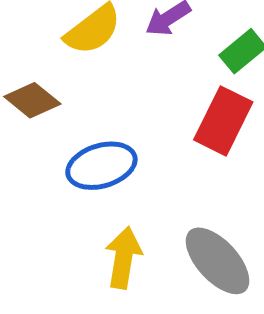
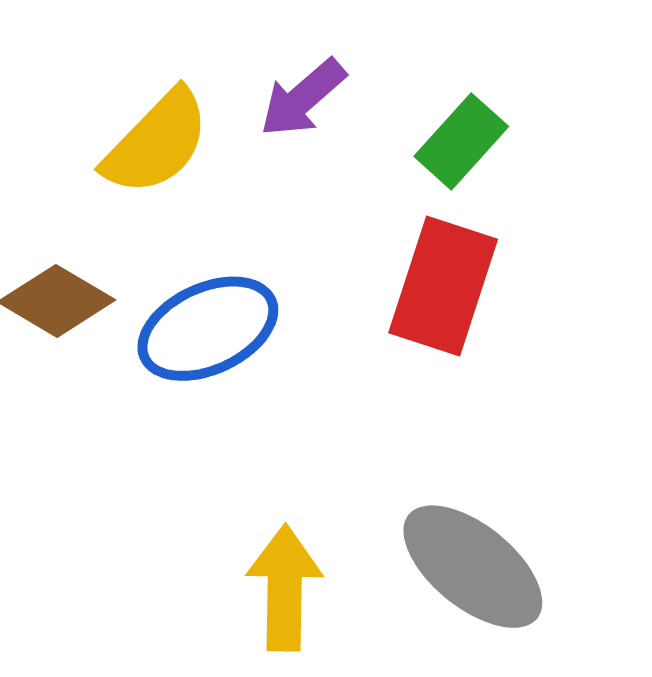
blue ellipse: (101, 166) -> (208, 329), moved

